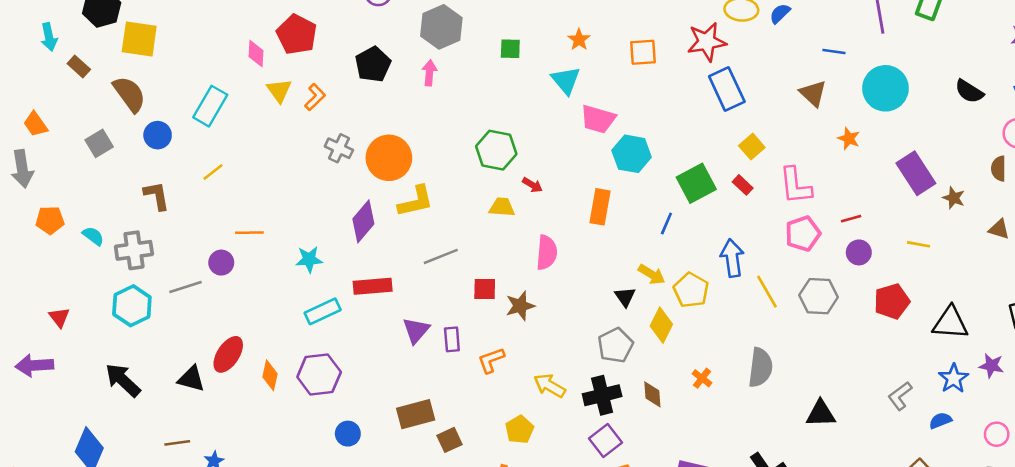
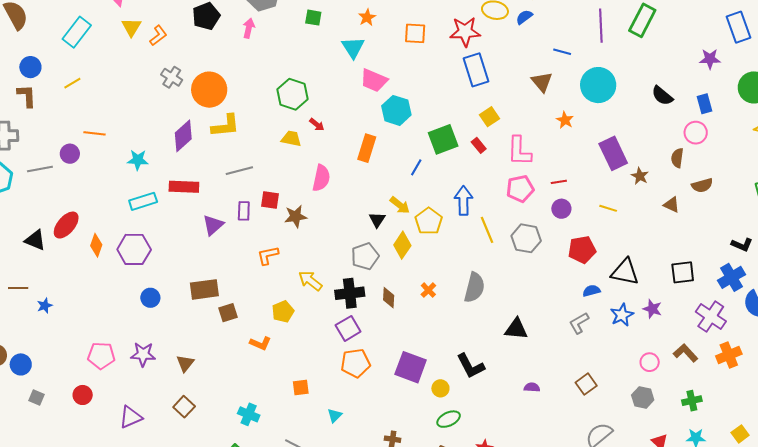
blue circle: (158, 135) -> (30, 67), moved
purple rectangle: (452, 339) -> (244, 211), moved
blue semicircle: (940, 421) -> (591, 291), moved

